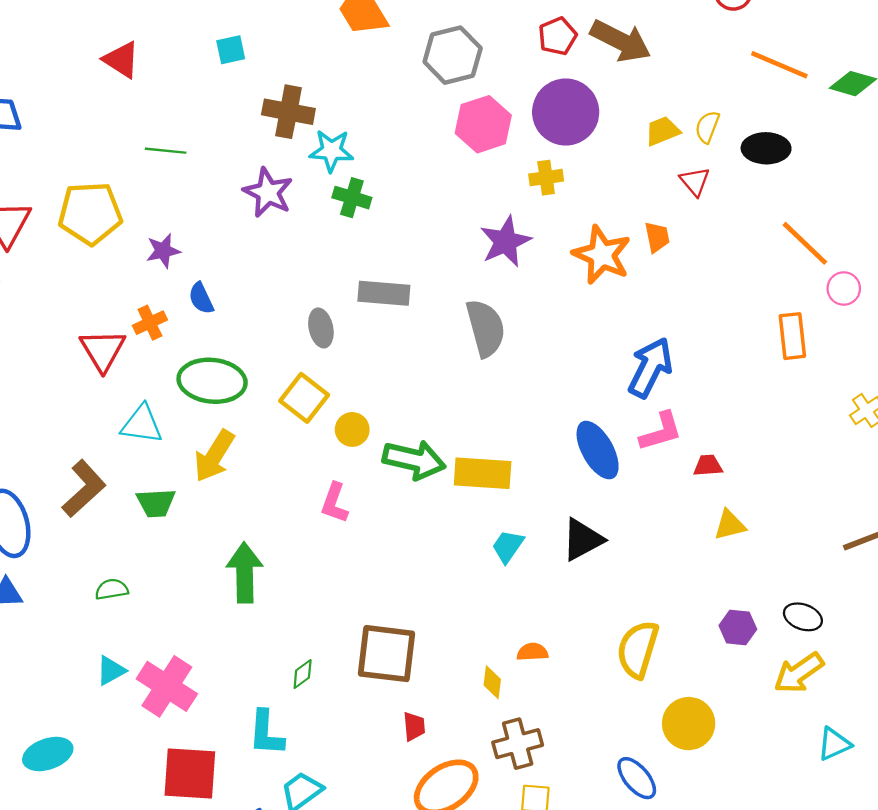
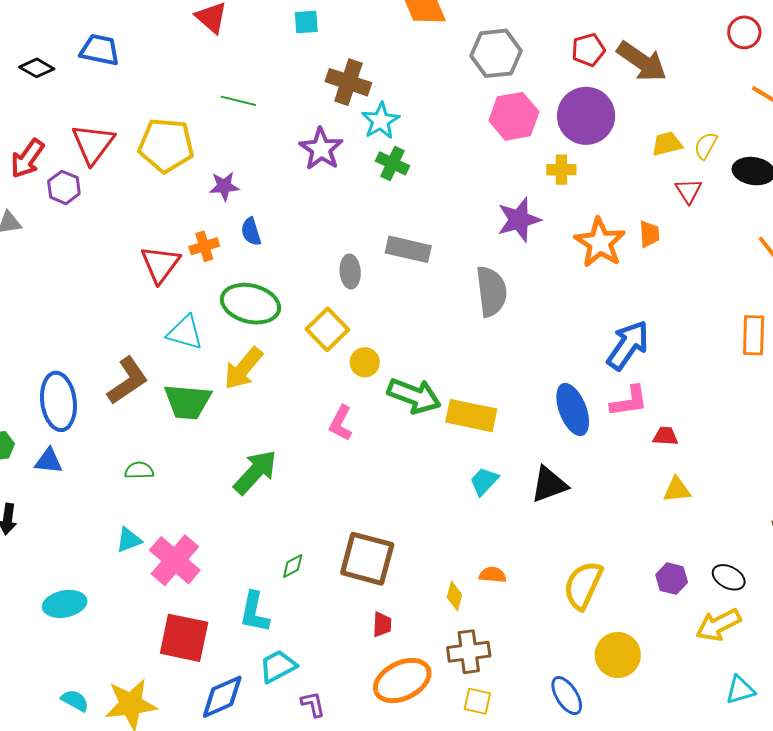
cyan star: (331, 151) -> (381, 121), turned 30
green trapezoid: (156, 503) -> (188, 402), size x1.4
green arrow: (245, 573) -> (255, 472), turned 36

